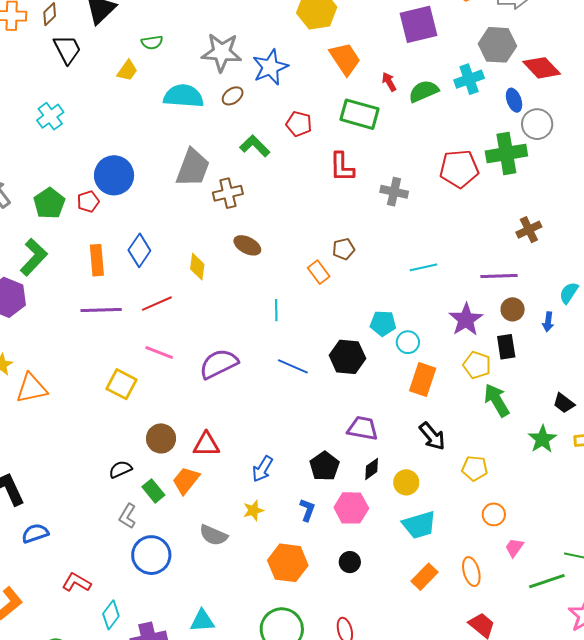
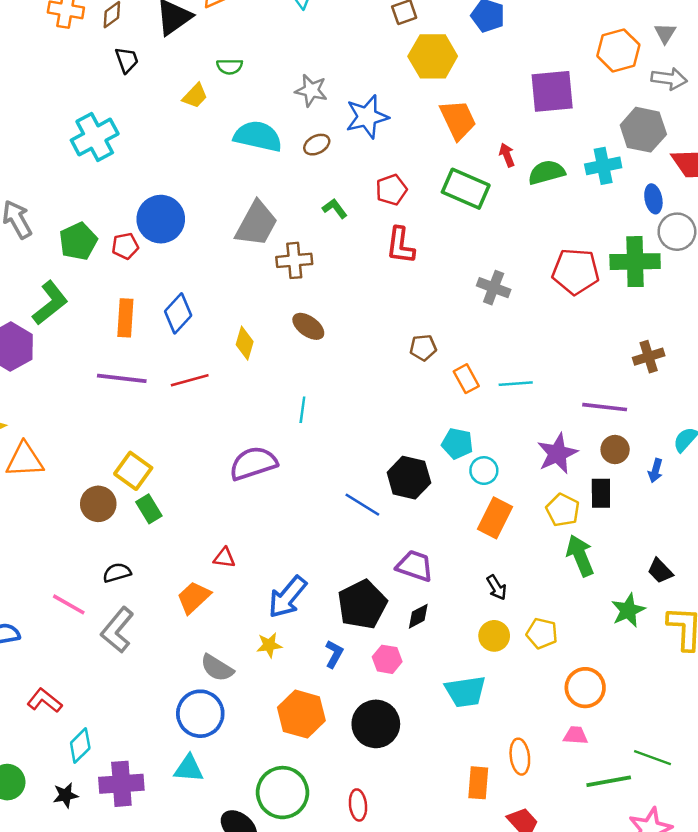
black trapezoid: (67, 49) -> (127, 60), size x0.7
gray star: (222, 52) -> (311, 90), size x0.7
cyan cross: (50, 116) -> (95, 137), size x1.4
red pentagon: (299, 124) -> (391, 190), turned 30
green L-shape: (255, 146) -> (335, 208), size x0.7
red L-shape: (342, 167) -> (400, 245), moved
orange rectangle: (319, 272) -> (466, 379), moved
cyan line: (276, 310) -> (302, 410), moved
pink line: (159, 352) -> (69, 604), moved
blue line: (293, 366) -> (362, 505), moved
black arrow: (432, 436) -> (497, 587), size x0.7
brown circle: (161, 438) -> (98, 504), moved
red triangle: (206, 444) -> (224, 558), size x0.7
black pentagon: (324, 466) -> (362, 604), size x1.4
blue arrow: (262, 469) -> (287, 597), size x1.4
yellow circle: (406, 482) -> (494, 636), moved
green rectangle: (153, 491) -> (149, 509), moved
pink hexagon: (351, 508) -> (387, 659), size x0.7
orange circle: (494, 514) -> (585, 688), moved, size x1.4
gray L-shape: (127, 516) -> (117, 630), size x1.5
pink trapezoid: (514, 548) -> (576, 735), turned 50
blue circle: (151, 555) -> (200, 714), moved
black circle: (350, 562) -> (376, 724), size x1.8
orange rectangle: (425, 577) -> (478, 783), moved, turned -48

